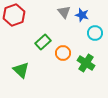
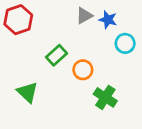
gray triangle: (64, 12) -> (84, 16), turned 40
green cross: (86, 63) -> (105, 97), moved

